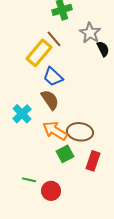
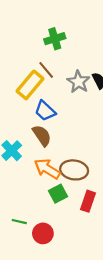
gray star: (90, 33) -> (78, 82), moved

